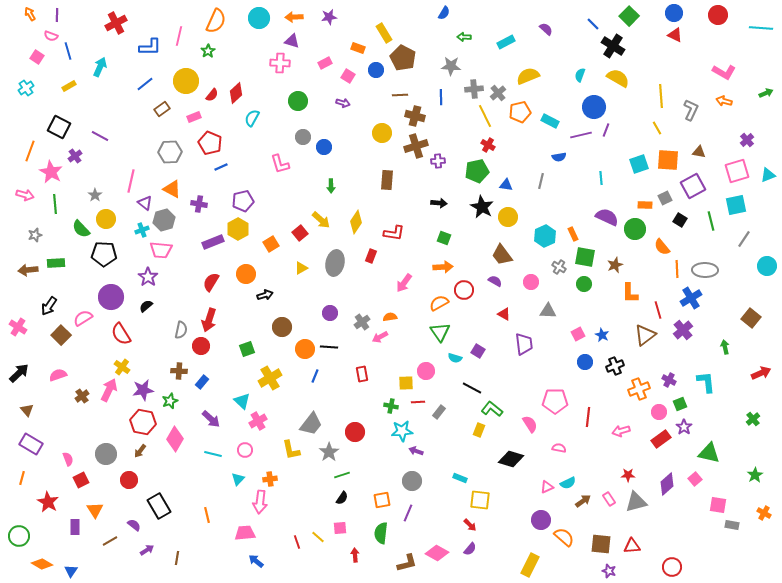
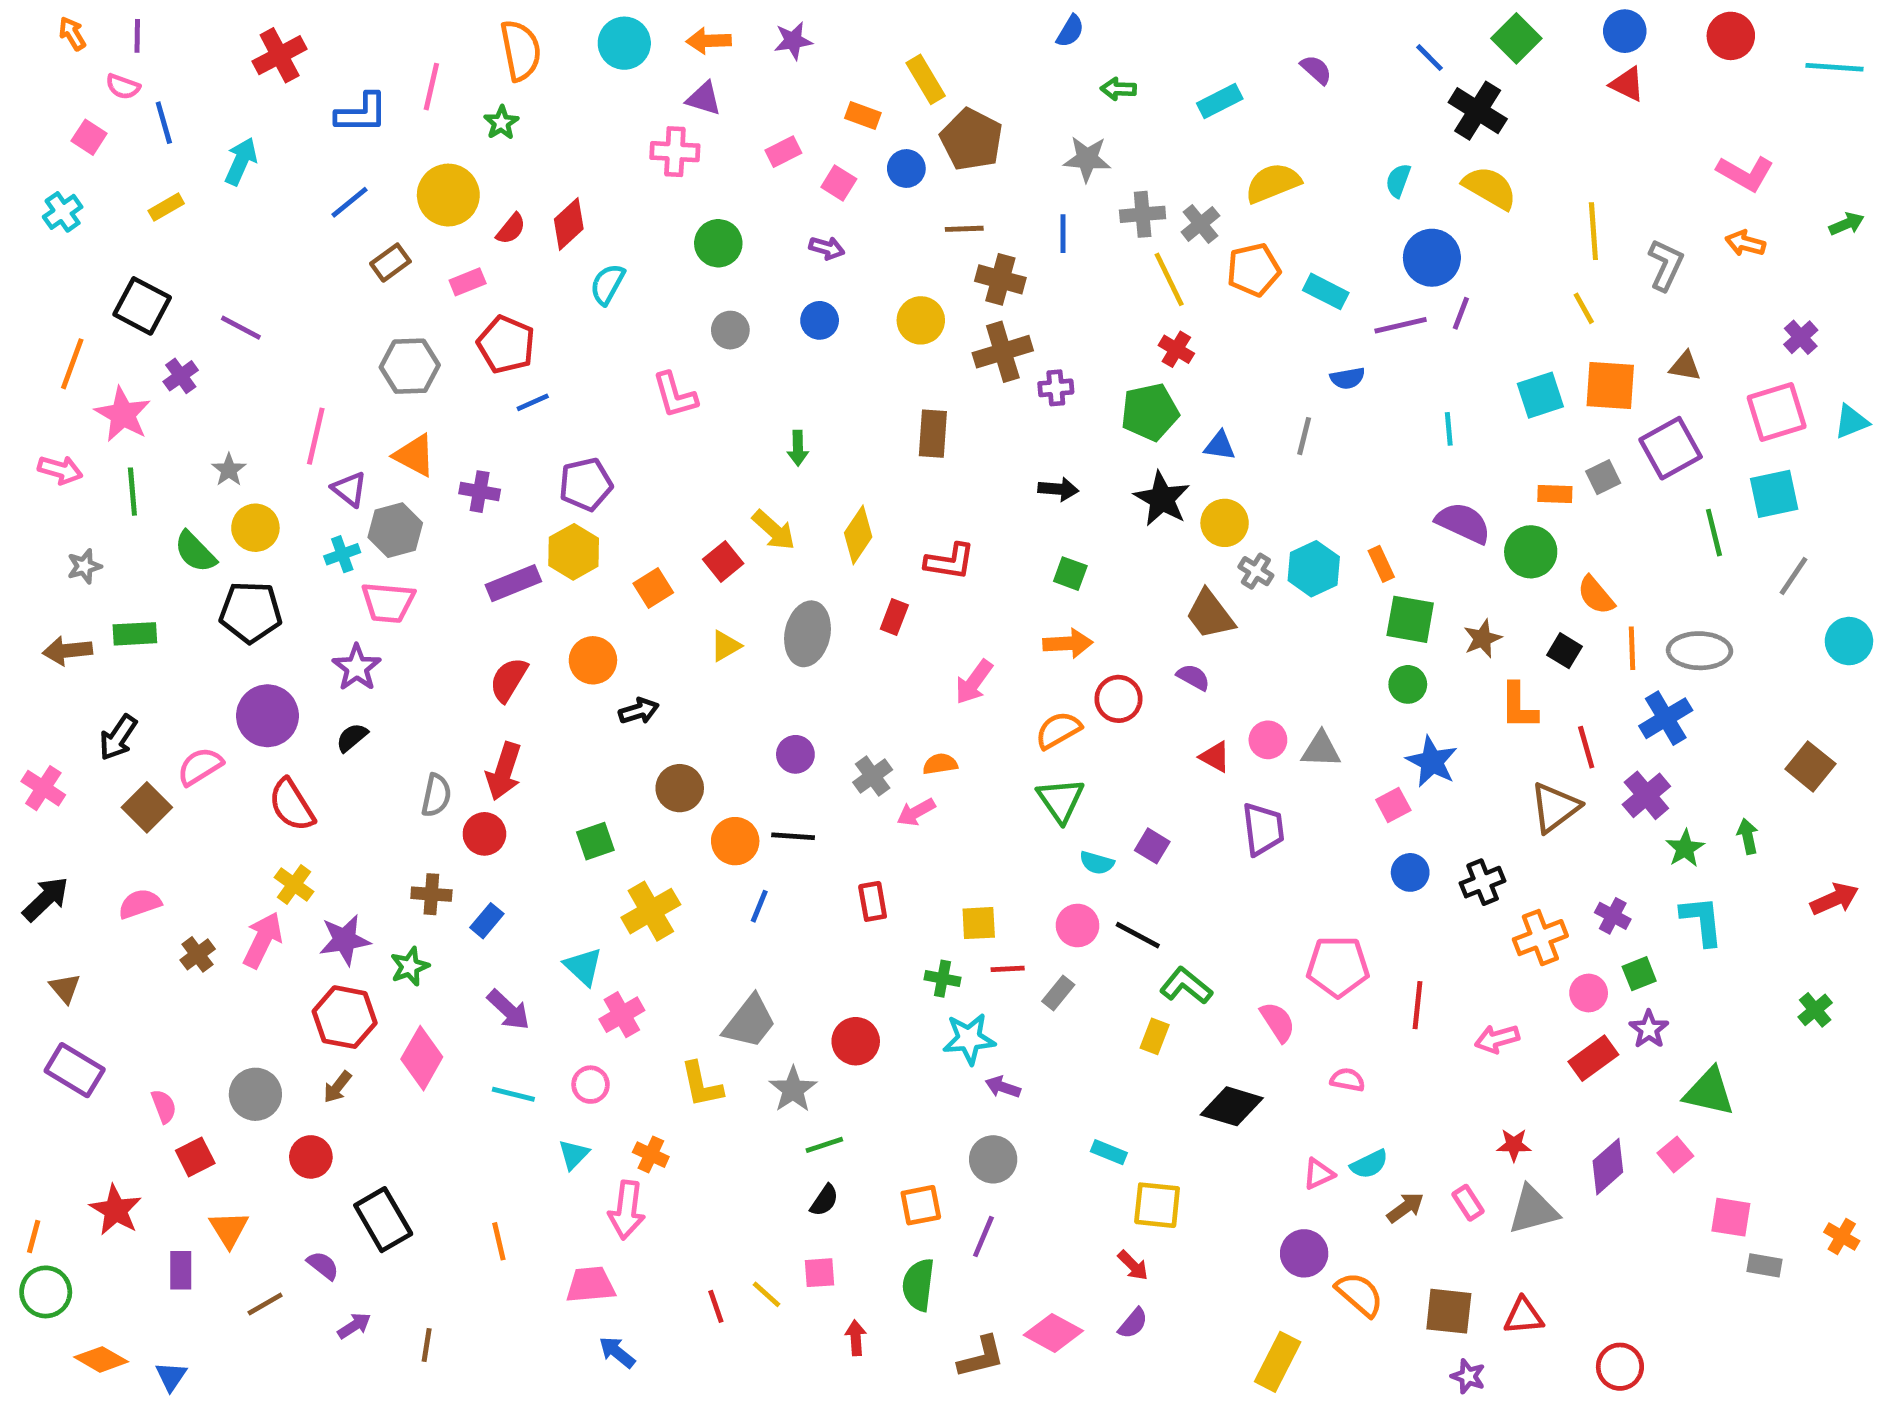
orange semicircle: (216, 21) -> (521, 50), turned -35
blue circle: (324, 147) -> (820, 320), moved
black square: (680, 220) -> (1564, 651), moved
gray cross: (559, 267) -> (1256, 571), moved
pink circle: (531, 282) -> (1268, 740), moved
blue star: (602, 335) -> (1432, 762), moved, size x1.5
pink circle: (426, 371) -> (1078, 925), moved
green star: (755, 475) -> (1685, 848), moved
orange line: (22, 478) -> (34, 1236), moved
orange cross: (270, 479) -> (651, 1155), turned 32

